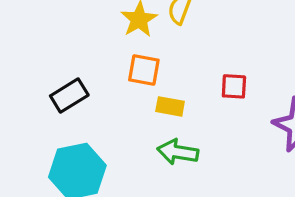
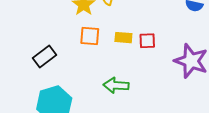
yellow rectangle: (170, 106) -> (123, 38), moved

